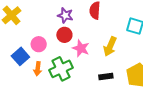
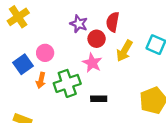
red circle: (64, 35) -> (97, 39), moved
yellow arrow: (110, 46) -> (124, 51), moved
black rectangle: (106, 77) -> (99, 99), moved

